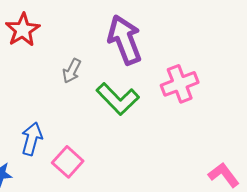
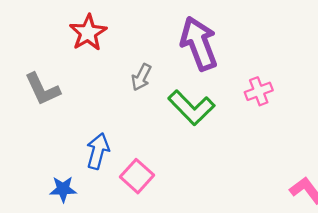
pink cross: (180, 84) -> (259, 91), size x0.7

